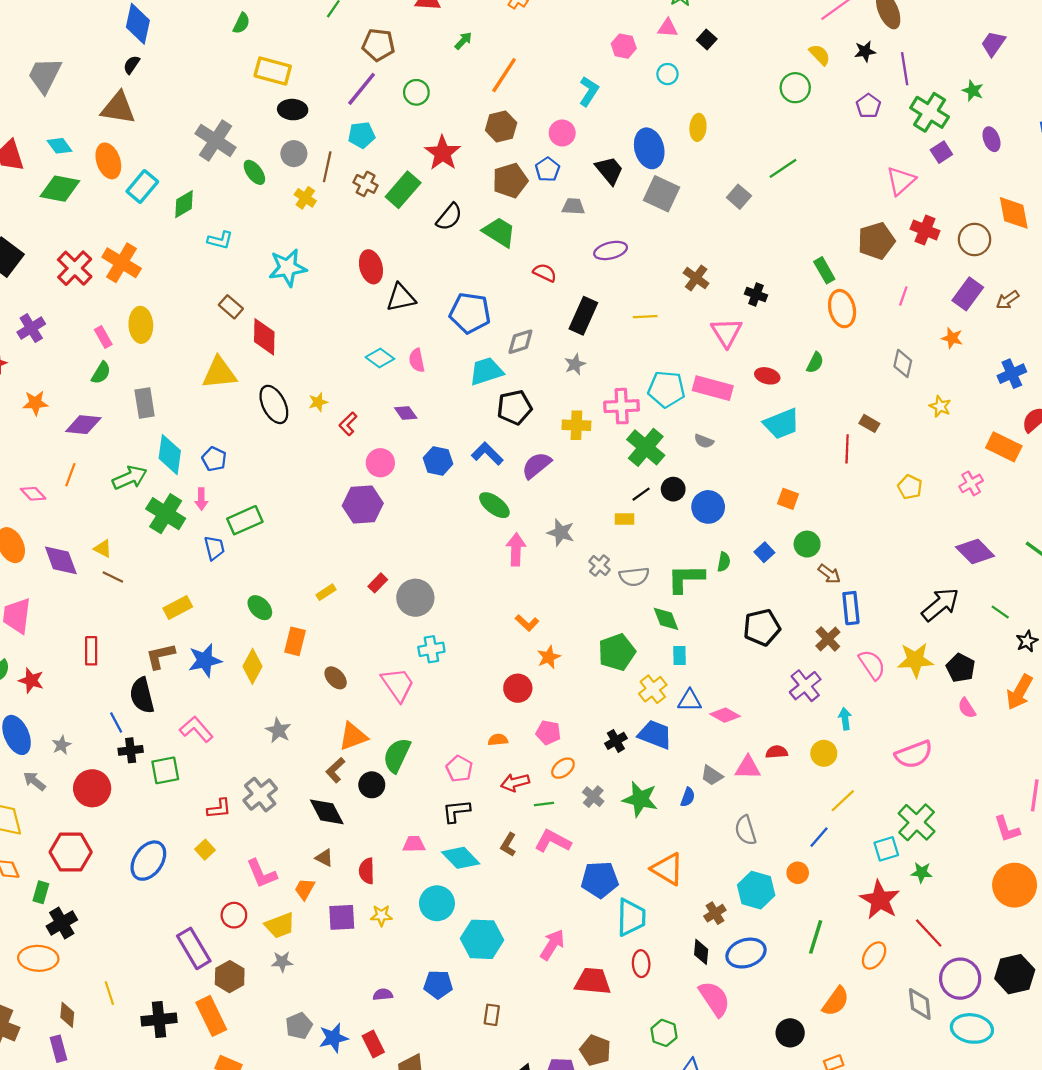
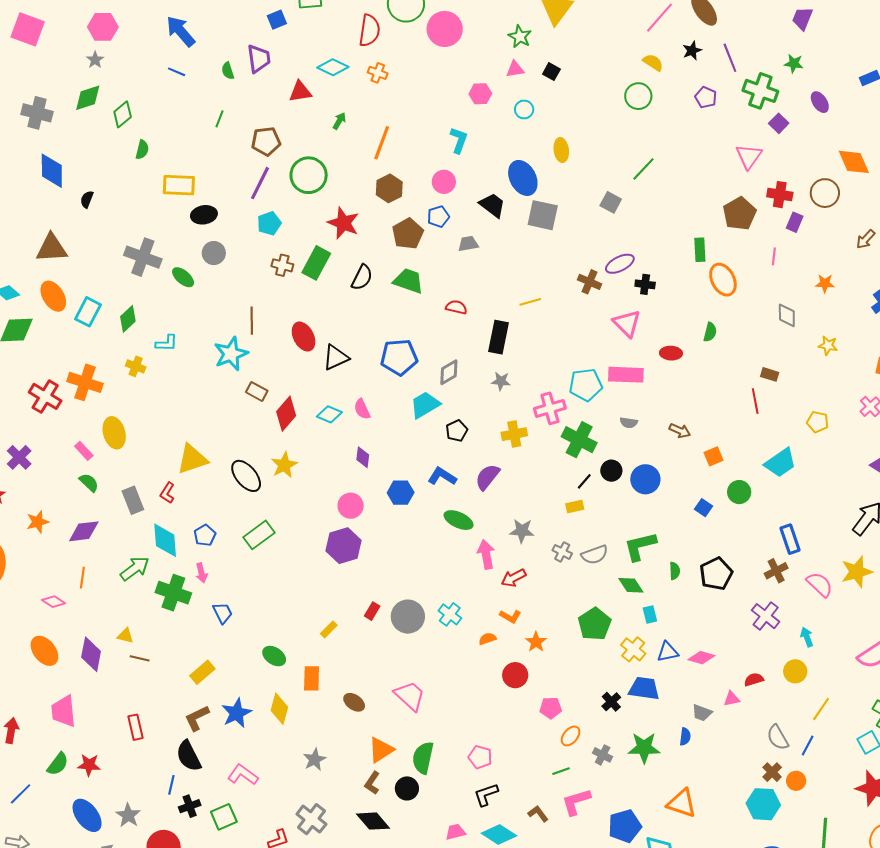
black semicircle: (132, 65) -> (87, 199), moved
green circle: (416, 92) -> (309, 175), size x1.6
brown line: (327, 167) -> (252, 321), moved
blue pentagon: (547, 169) -> (438, 217), turned 30
yellow cross: (305, 198) -> (136, 366), moved
purple ellipse: (611, 250) -> (620, 264), moved
green rectangle: (824, 270) -> (700, 250), turned 40
purple rectangle: (968, 294) -> (795, 222), moved, size x0.7
brown rectangle: (231, 307) -> (257, 391), moved
yellow line: (645, 317) -> (530, 302), moved
red diamond: (264, 337) -> (286, 414), moved, turned 52
gray star: (575, 364) -> (501, 381), turned -30
green semicircle: (101, 373) -> (89, 483), turned -65
yellow star: (318, 402) -> (284, 465), size x1.5
black pentagon: (514, 407) -> (457, 431), size x0.7
purple diamond: (406, 413) -> (363, 457), turned 55
red L-shape: (348, 424) -> (167, 493), moved
cyan trapezoid: (782, 424) -> (780, 463), moved
blue pentagon: (214, 459) -> (205, 535), turned 30
orange square: (788, 499) -> (713, 456), turned -30
green rectangle: (245, 520) -> (259, 535), moved
purple diamond: (61, 560) -> (91, 654), turned 44
green semicircle: (724, 562) -> (675, 571), moved
brown arrow: (829, 574) -> (680, 431), moved
brown cross: (828, 639) -> (776, 571), turned 30
cyan cross: (431, 649) -> (450, 614), moved, turned -30
blue line: (116, 723) -> (171, 785), turned 54
gray star: (278, 730) -> (315, 760), turned 30
orange semicircle: (498, 740) -> (487, 639), moved
gray star: (61, 745) -> (128, 815), size x1.4
pink triangle: (748, 767) -> (732, 699), size x0.7
red arrow: (515, 782) -> (514, 578), moved
gray semicircle: (746, 830) -> (778, 737), moved
pink L-shape: (553, 841) -> (576, 802), turned -32
brown L-shape: (508, 845) -> (538, 814), turned 125
brown cross: (715, 913) -> (772, 772), moved

